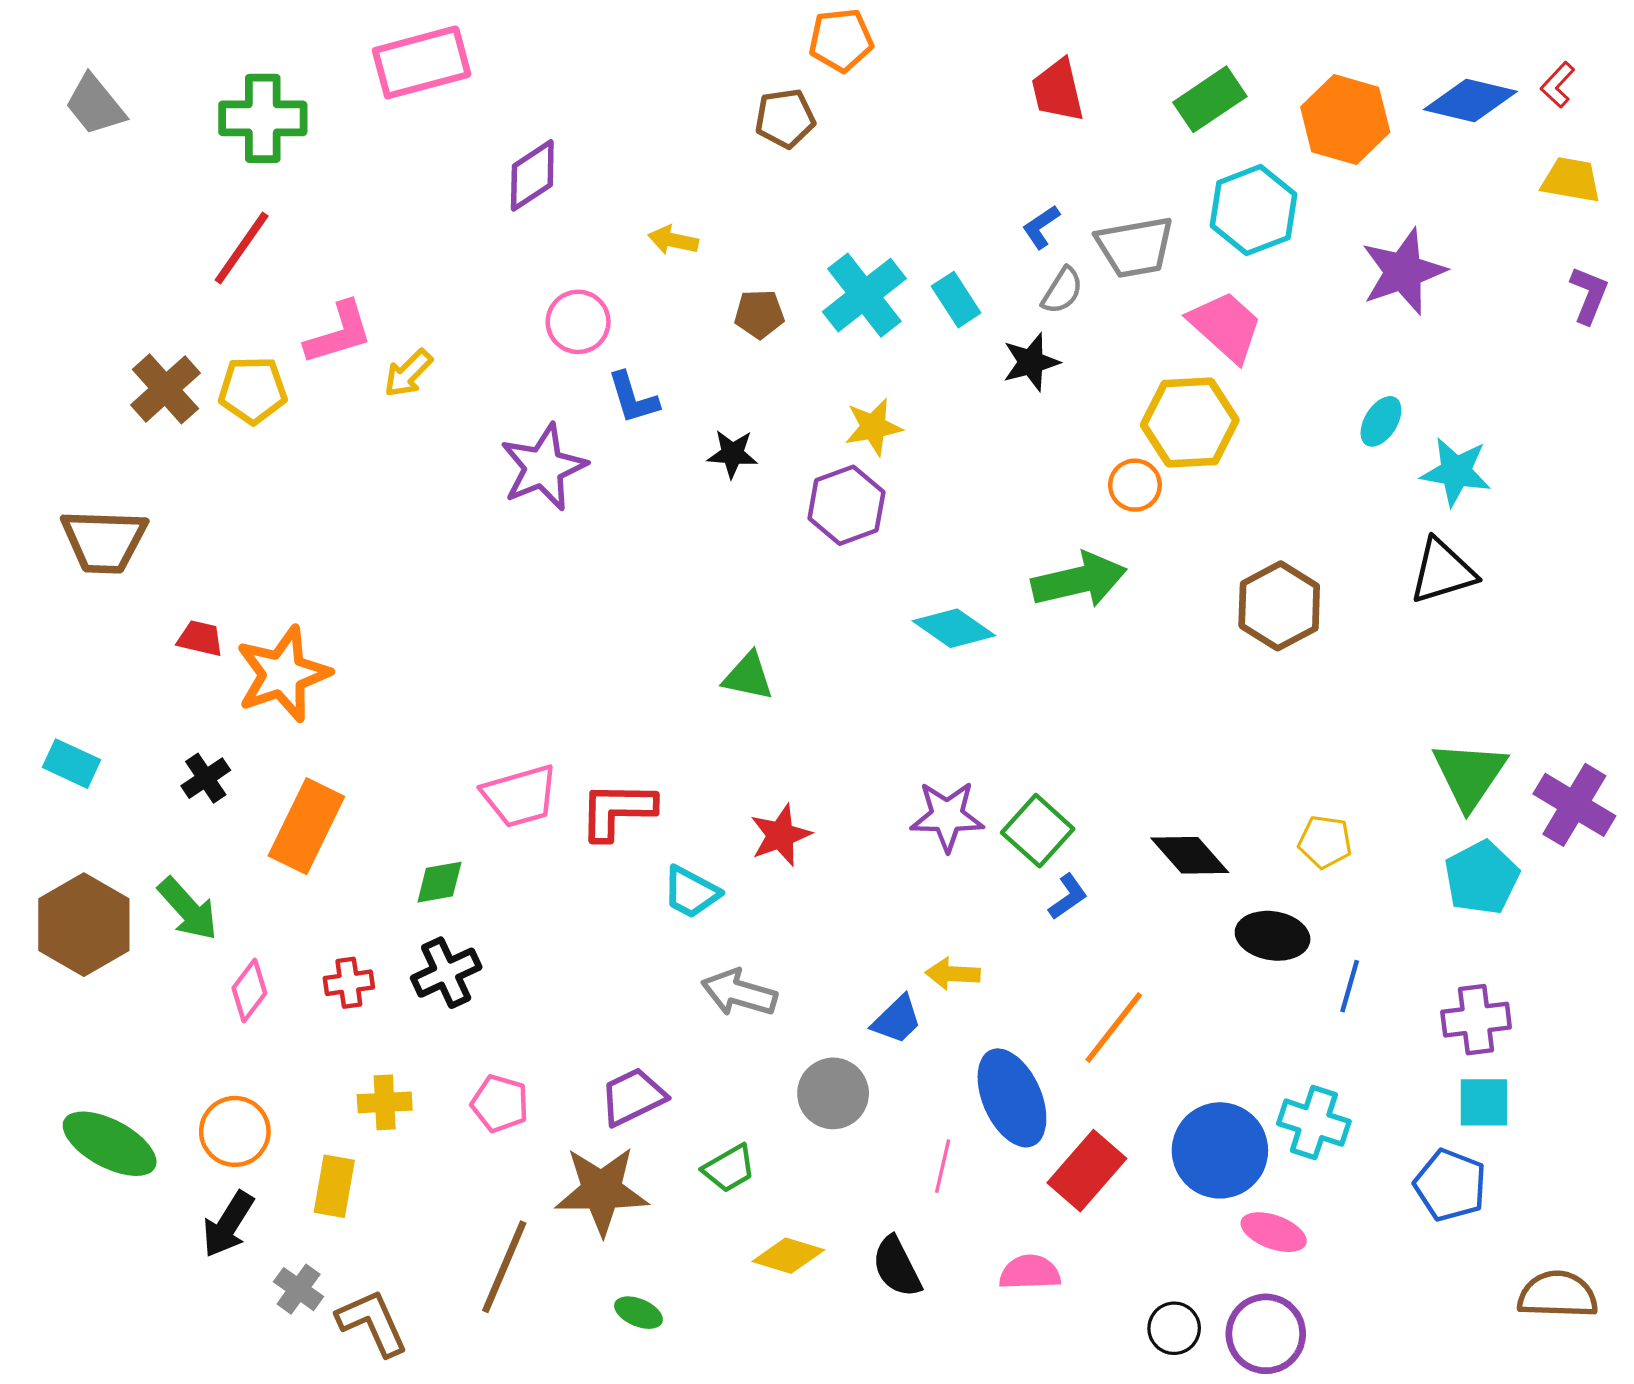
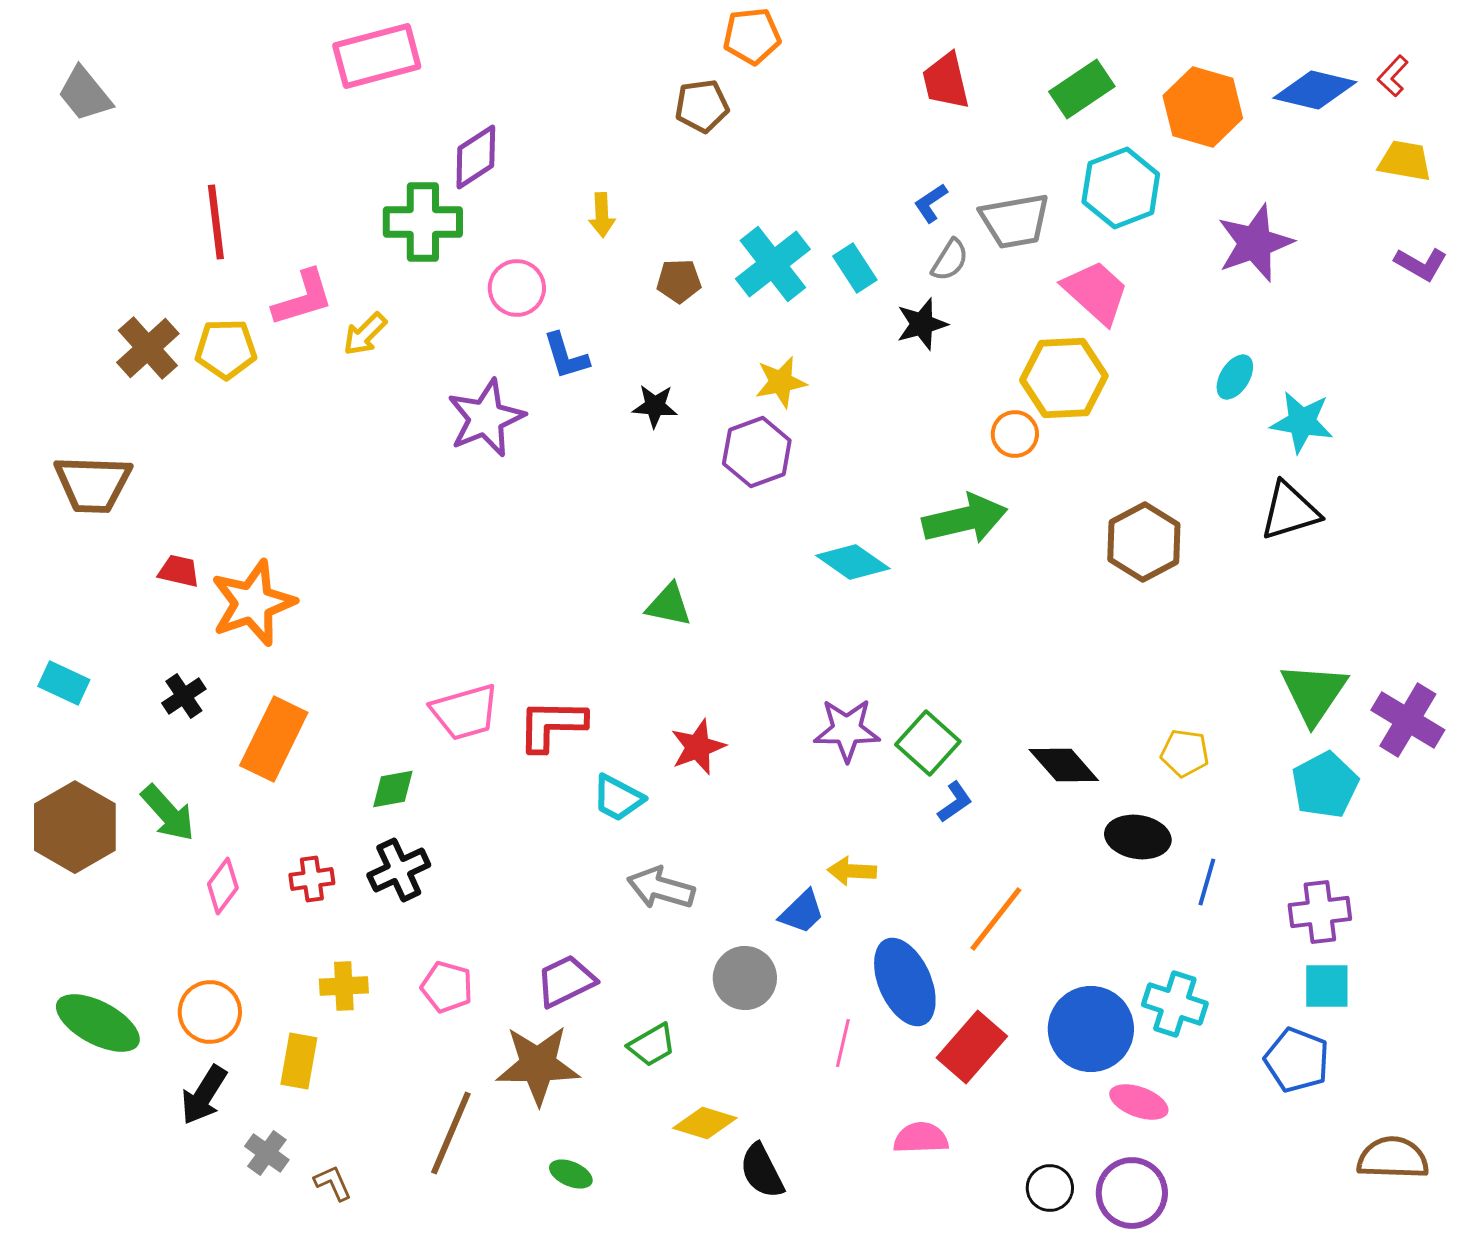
green cross: (263, 118) -> (423, 222), moved
yellow arrow: (673, 240) -> (602, 215), turned -105
red line: (242, 248) -> (216, 222), turned -42
purple L-shape: (1589, 295) -> (1421, 264), turned 98
black semicircle: (897, 1267) -> (762, 1171), moved
brown L-shape: (372, 1323) -> (333, 1183), size x0.6

